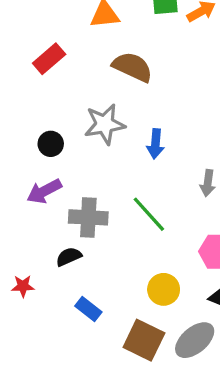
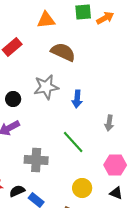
gray cross: (88, 217) -> (36, 160), moved
black semicircle: (69, 257) -> (17, 191), moved

